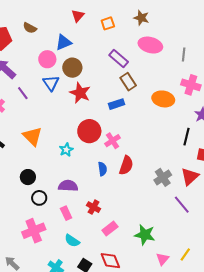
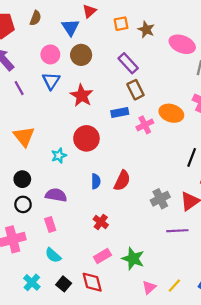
brown star: (141, 18) -> (146, 29), moved
brown semicircle: (30, 28) -> (35, 18), turned -104
blue triangle: (64, 42) -> (70, 27), moved, turned -48
pink ellipse: (150, 45) -> (182, 44), moved
brown circle: (72, 68) -> (81, 55), moved
pink cross: (112, 141) -> (145, 125), moved
black circle: (28, 177) -> (22, 179), moved
purple line: (182, 205) -> (177, 231), turned -60
red cross: (94, 207) -> (101, 222), moved
pink rectangle: (110, 228) -> (102, 256), moved

